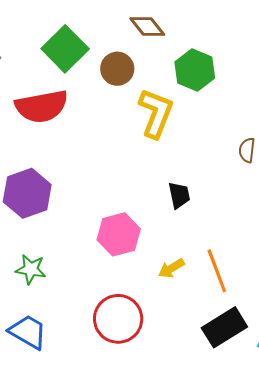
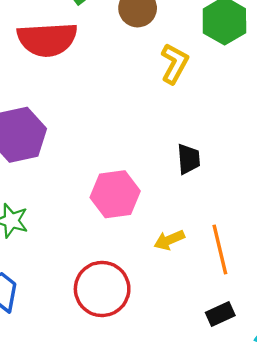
yellow L-shape: (156, 113) -> (174, 64), size x0.7
black rectangle: (224, 327) -> (220, 314), size x0.6

